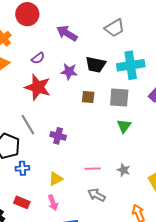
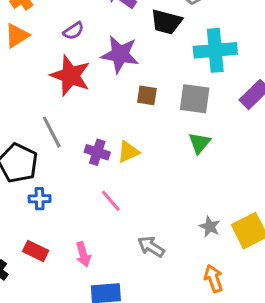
black trapezoid: (96, 65) -> (166, 22), moved
purple star: (69, 72) -> (120, 54), size x1.4
pink line: (93, 169) -> (111, 201), moved, turned 49
gray star: (124, 170) -> (210, 227), moved
yellow triangle: (56, 179) -> (128, 152), moved

